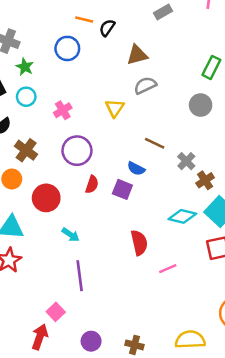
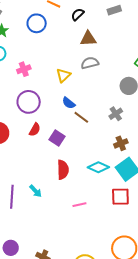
black semicircle: (107, 28) -> (78, 14), moved
brown line: (155, 143) -> (81, 117), moved
gray cross: (186, 161) -> (116, 114), moved
blue semicircle: (136, 169) -> (69, 103), moved
cyan arrow: (71, 235) -> (36, 191), moved
red semicircle: (139, 243) -> (63, 170), moved

